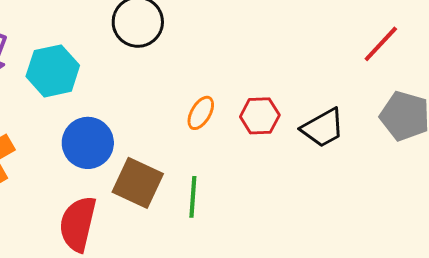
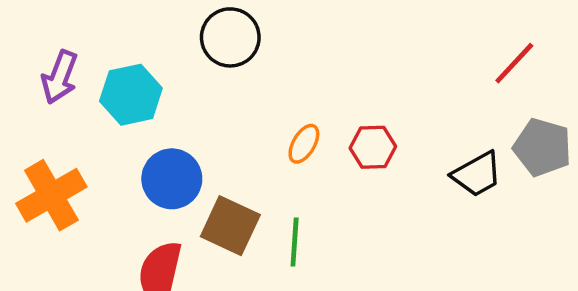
black trapezoid: (323, 128) -> (477, 174), moved

